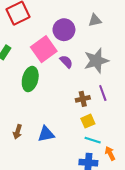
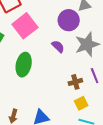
purple circle: (64, 30) -> (69, 20), moved
pink square: (44, 49) -> (25, 26), moved

